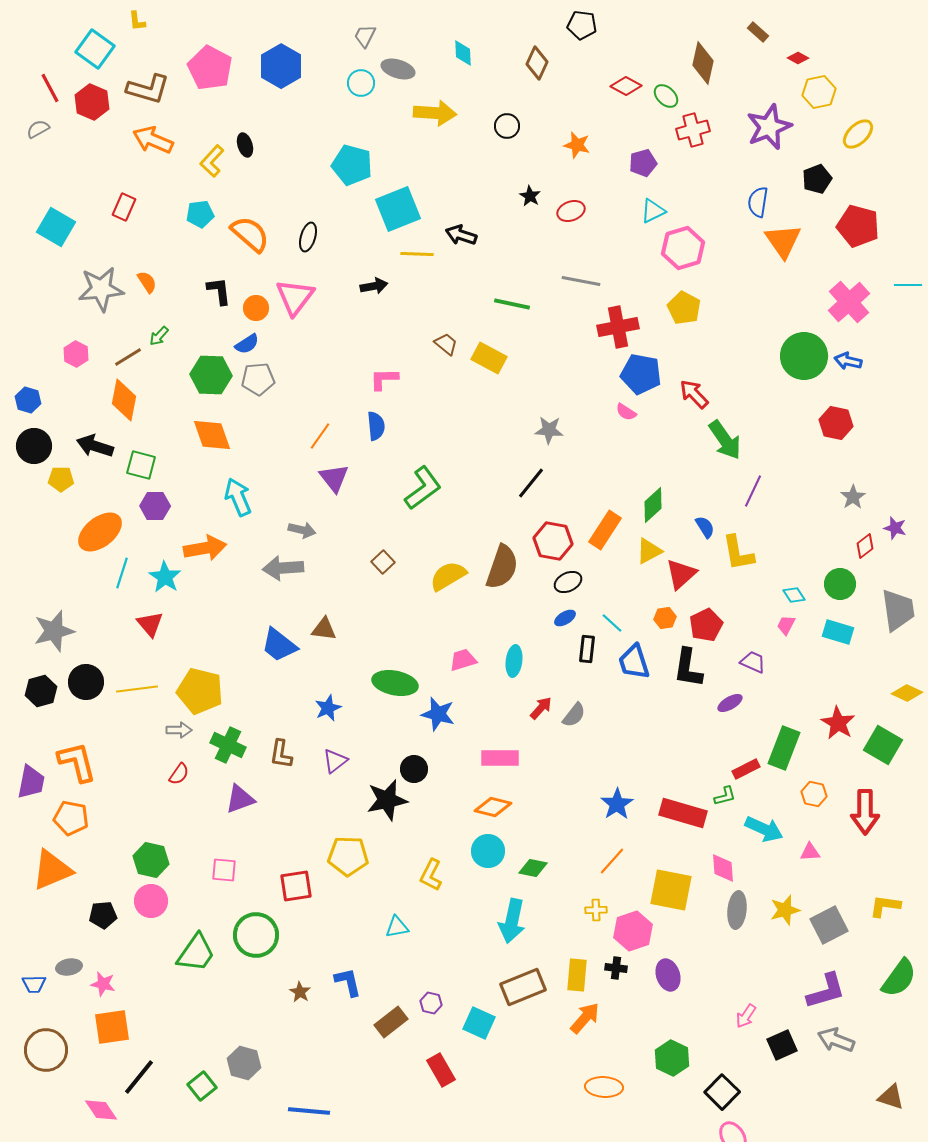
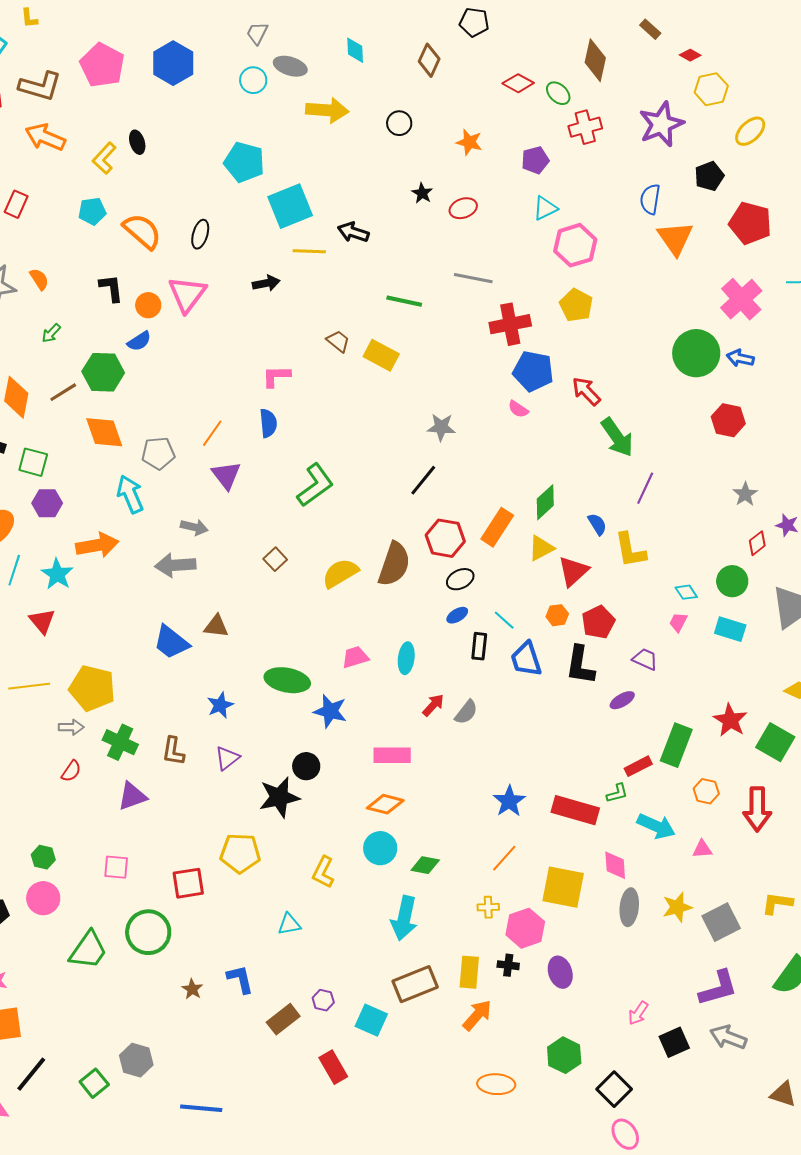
brown line: (128, 357) -> (63, 392), moved
gray pentagon: (258, 379) -> (158, 453), moved
green hexagon: (151, 860) -> (43, 857), size x0.7

